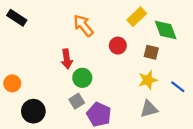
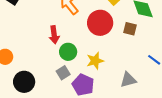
red circle: (118, 46) -> (100, 23), size x1.6
yellow star: (148, 80) -> (95, 61), moved

